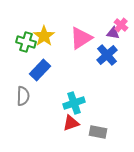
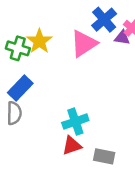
blue cross: (107, 55) -> (104, 20), moved
blue rectangle: (40, 70) -> (20, 88), moved

